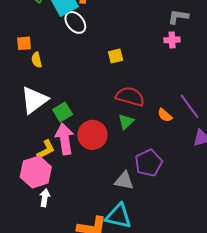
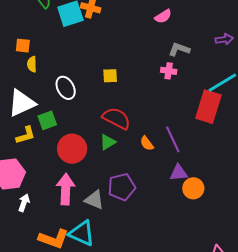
white ellipse: (75, 22) -> (66, 88), moved
pink arrow: (65, 139) -> (66, 189), moved
yellow L-shape: (46, 150) -> (26, 135), moved
white arrow: (45, 198) -> (24, 203), moved

